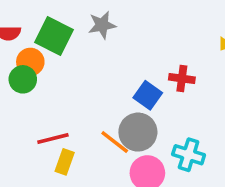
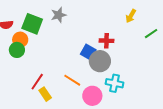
gray circle: (138, 132) -> (100, 61), moved
red line: (53, 139) -> (37, 82), turned -36
yellow rectangle: (65, 162) -> (45, 94), turned -48

